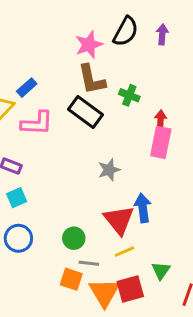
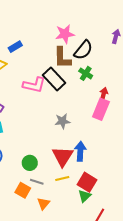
black semicircle: (126, 32) -> (83, 50), moved
blue rectangle: (27, 88) -> (15, 47), moved
pink L-shape: (37, 123) -> (34, 85), moved
red square: (130, 289) -> (87, 182), moved, turned 36
orange triangle: (104, 293) -> (43, 204), size x0.6

